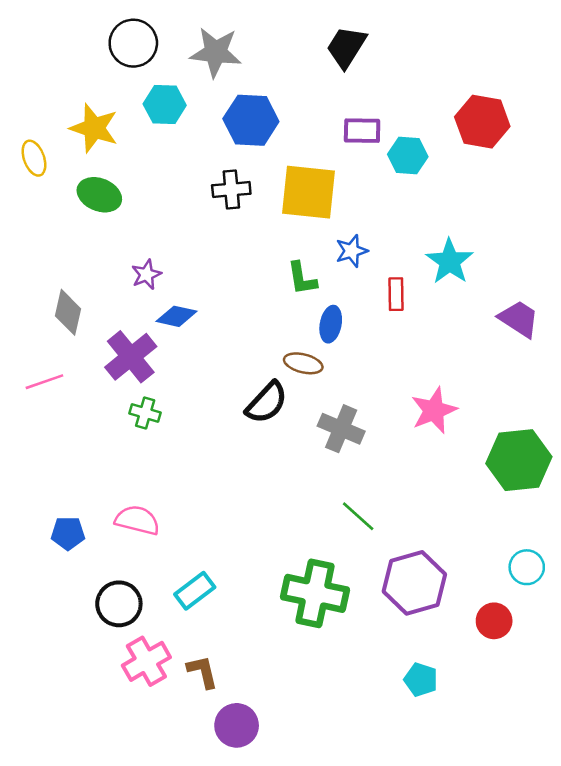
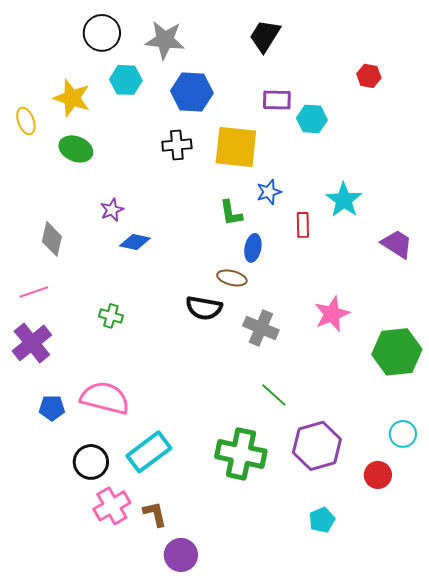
red hexagon: (482, 122) -> (369, 76), moved, size x0.6
purple cross: (131, 357) -> (32, 343), moved
black semicircle: (267, 403) -> (204, 308), turned 57
pink semicircle: (137, 520) -> (105, 398), size x1.4
cyan rectangle: (195, 591) -> (149, 452), size x1.4
cyan pentagon: (421, 680) -> (322, 520), turned 30

